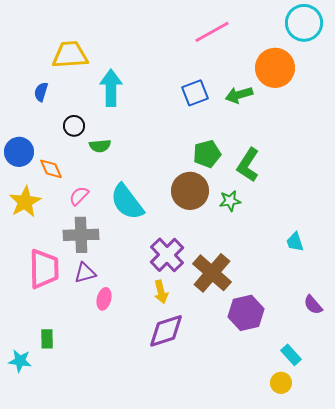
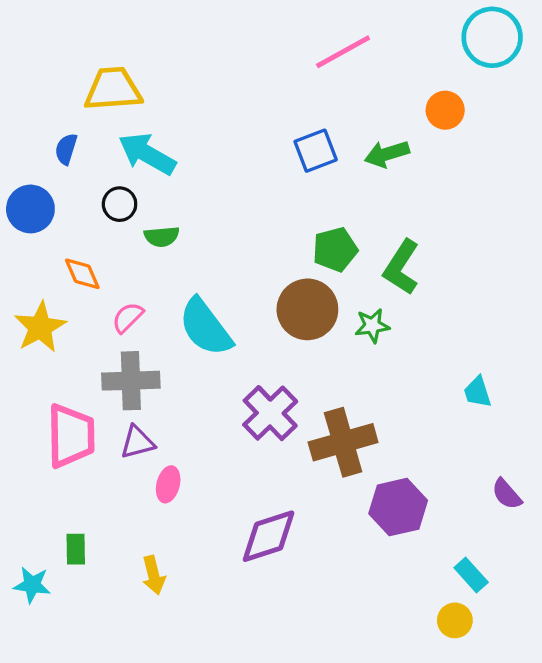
orange circle: (275, 68) -> (445, 110), size x0.6
cyan arrow: (111, 88) -> (147, 154), moved, turned -60
blue circle: (19, 152) -> (30, 209), moved
brown cross: (212, 273) -> (343, 442), turned 33
yellow arrow: (161, 292) -> (154, 575), moved

